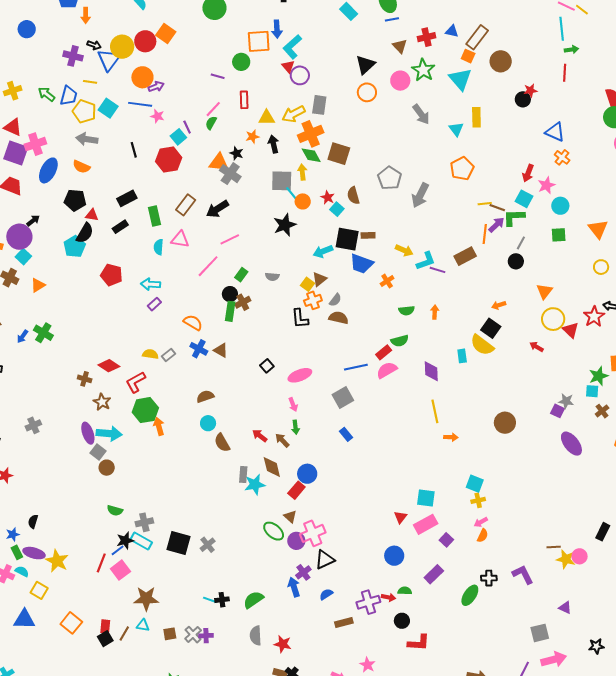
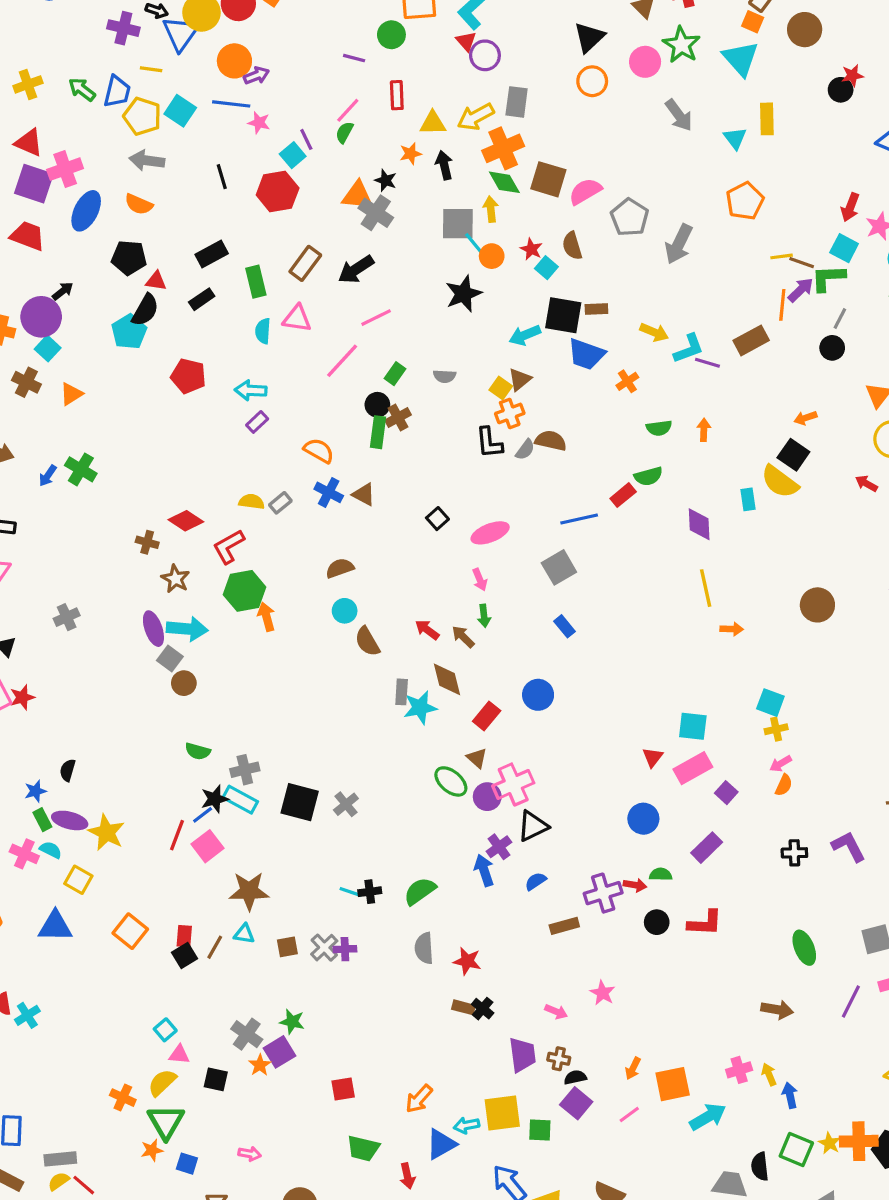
gray semicircle: (335, 300) -> (525, 450), moved
pink semicircle: (387, 370) -> (585, 191), moved
blue circle: (307, 474) -> (538, 695), moved
green ellipse: (470, 595) -> (804, 948), moved, turned -55
red L-shape: (419, 643) -> (705, 923), moved

